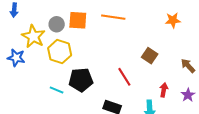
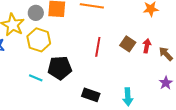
red line: (124, 77) -> (98, 47), moved, turned 42
red arrow: (164, 90) -> (147, 46), moved

